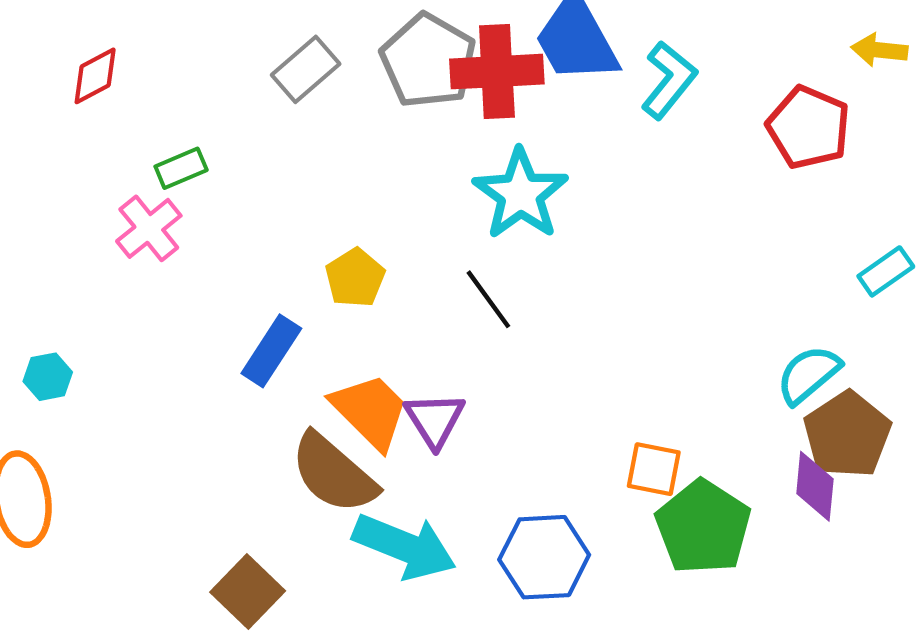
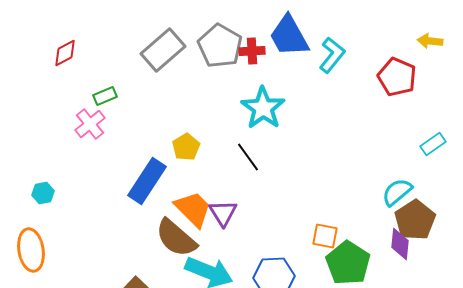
gray rectangle: (306, 69) -> (163, 50), size x1.4
red cross: (497, 72) -> (252, 51), size x0.6
blue rectangle: (271, 351) -> (147, 181), size x1.4

